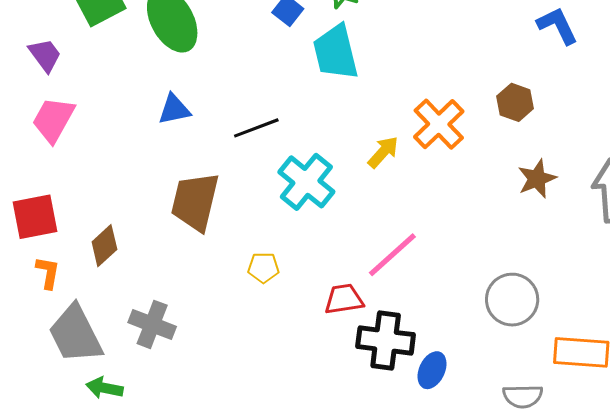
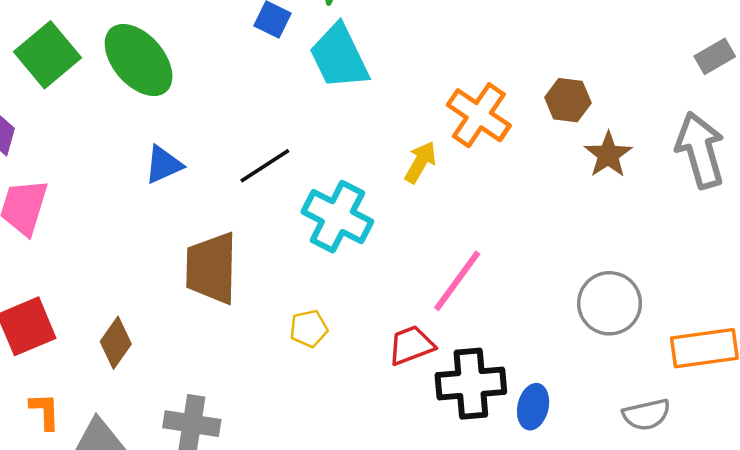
brown hexagon: (515, 102) -> (568, 100), moved
orange L-shape: (48, 273) -> (45, 411), moved

